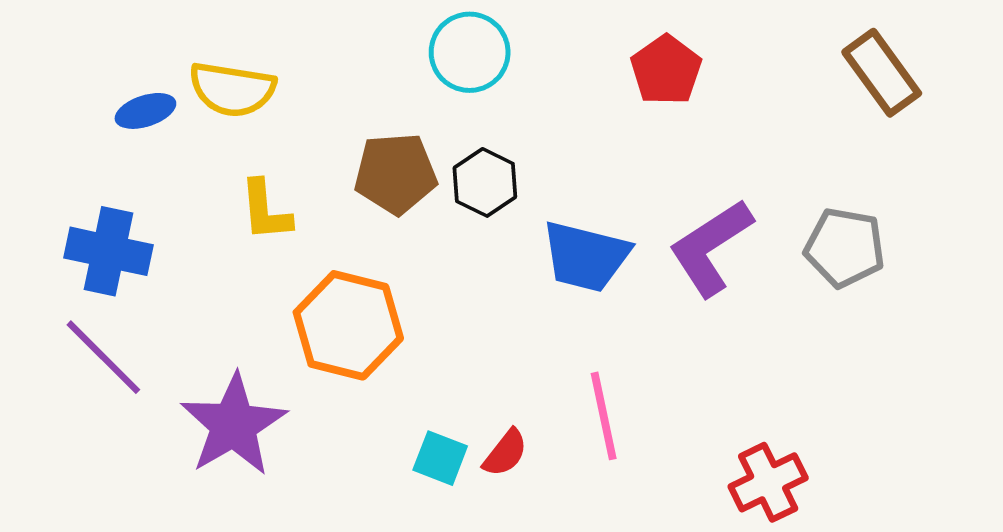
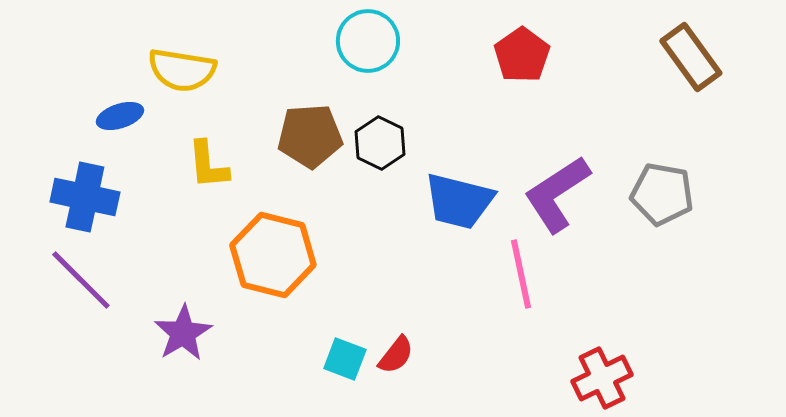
blue ellipse: (145, 111) -> (120, 116), moved
pink line: (604, 416) -> (521, 274), moved
purple star: (234, 425) -> (183, 333), size x0.7

